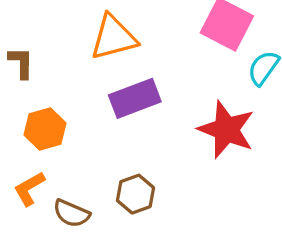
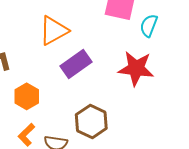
brown hexagon: (135, 194) -> (91, 122), size x1.4

